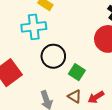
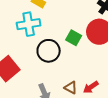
green square: (77, 72) -> (74, 38), moved

